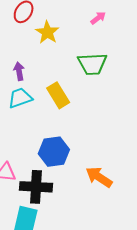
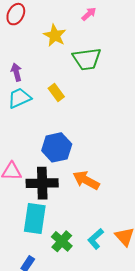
yellow star: (47, 32) -> (55, 35), moved
yellow rectangle: (58, 95) -> (56, 92), size x0.7
orange arrow: (99, 177) -> (86, 180), moved

